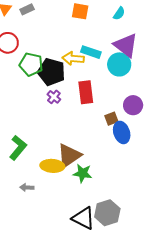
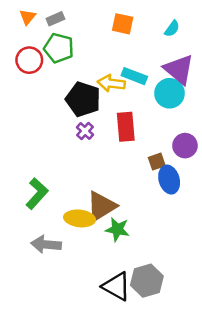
green pentagon: (31, 64) -> (59, 48), moved
gray arrow: (27, 187) -> (46, 244), size x1.6

